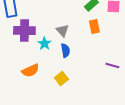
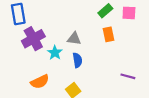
purple cross: (24, 31) -> (33, 39), turned -30
gray triangle: (62, 31) -> (74, 39), turned -40

